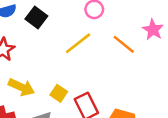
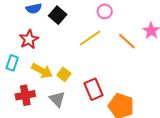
yellow square: (59, 93) -> (64, 74), moved

